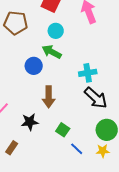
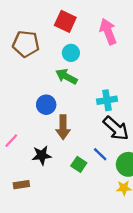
blue circle: (34, 66) -> (46, 105), moved
brown rectangle: (12, 148) -> (21, 185), turned 48
blue line: (77, 149) -> (100, 154), moved

